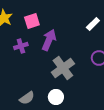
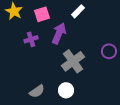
white rectangle: (93, 24) -> (78, 11), moved

